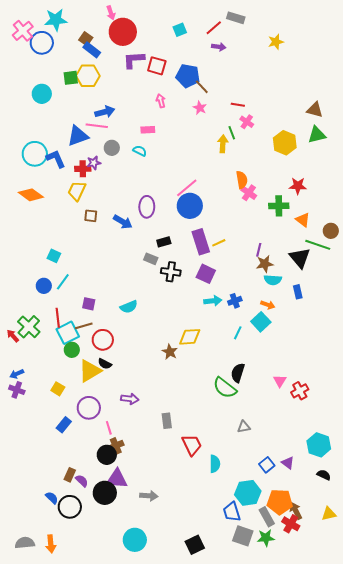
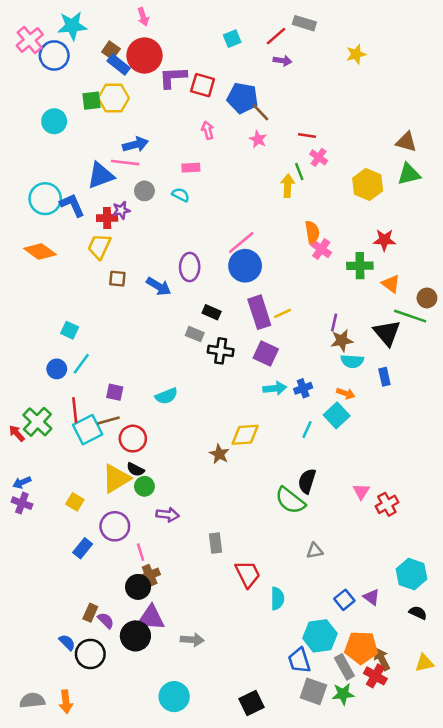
red circle: (123, 32) -> (144, 55), moved
black rectangle: (164, 242) -> (212, 312), turned 40
green circle: (72, 350) -> (144, 486), moved

